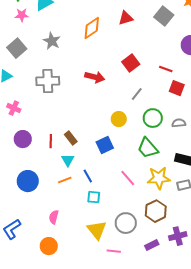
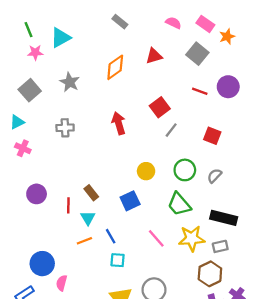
red line: (166, 69) -> (200, 91), moved
red arrow: (95, 77) -> (119, 123), turned -120
gray cross: (48, 81) -> (65, 128), size x0.7
gray line: (137, 94) -> (171, 130), moved
pink cross: (14, 108) -> (23, 148), moved
gray semicircle: (179, 123) -> (214, 176), turned -40
red line: (51, 141) -> (68, 205), moved
blue circle: (28, 181) -> (42, 264), moved
brown hexagon: (156, 211) -> (210, 274), moved
pink semicircle: (54, 217) -> (62, 283), moved

